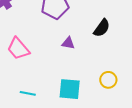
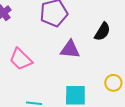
purple triangle: (68, 43) -> (70, 49), size x1.5

